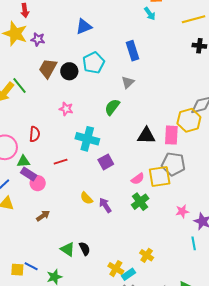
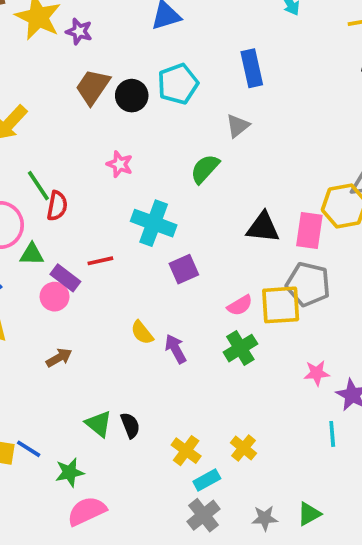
green line: (19, 85) -> (38, 186), moved
purple rectangle: (29, 174) -> (65, 278), moved
yellow cross: (116, 269) -> (186, 451), moved

